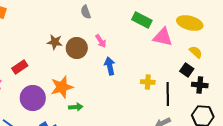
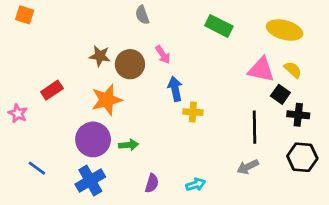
pink triangle: (163, 37) -> (261, 70), moved
yellow cross: (148, 82) -> (193, 112), moved
orange star: (62, 87) -> (107, 100), moved
purple circle: (33, 98) -> (93, 139), moved

